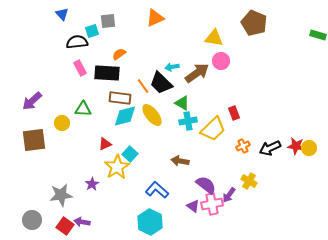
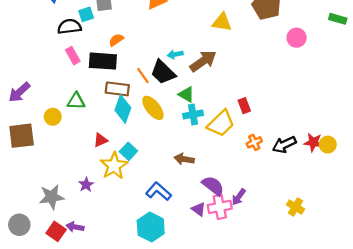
pink circle: (221, 61) -> (297, 38), moved
cyan diamond: (125, 116) -> (123, 109), turned -55
yellow cross: (249, 181) -> (295, 207), moved

